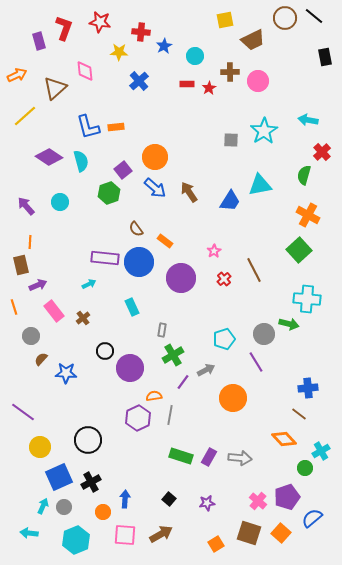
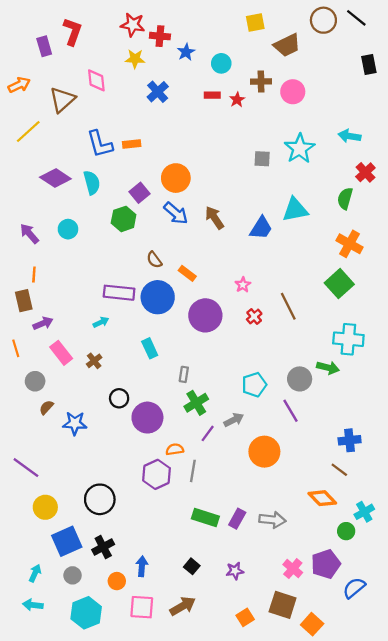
red star: (100, 22) -> (133, 25), moved
cyan arrow: (43, 506) -> (35, 573), moved
orange square: (281, 533) -> (312, 624), moved

